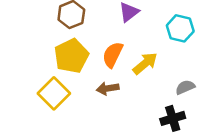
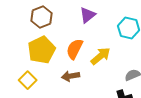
yellow square: (54, 93) -> (28, 80), size x0.7

